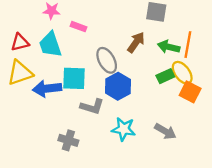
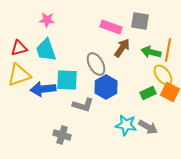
pink rectangle: (79, 27) -> (111, 27), moved, size x1.5
green rectangle: (165, 76) -> (148, 93), moved
cyan star: (124, 129) -> (126, 125), moved

